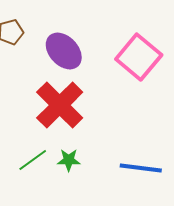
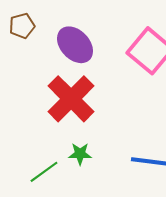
green line: (33, 160) -> (44, 172), moved

